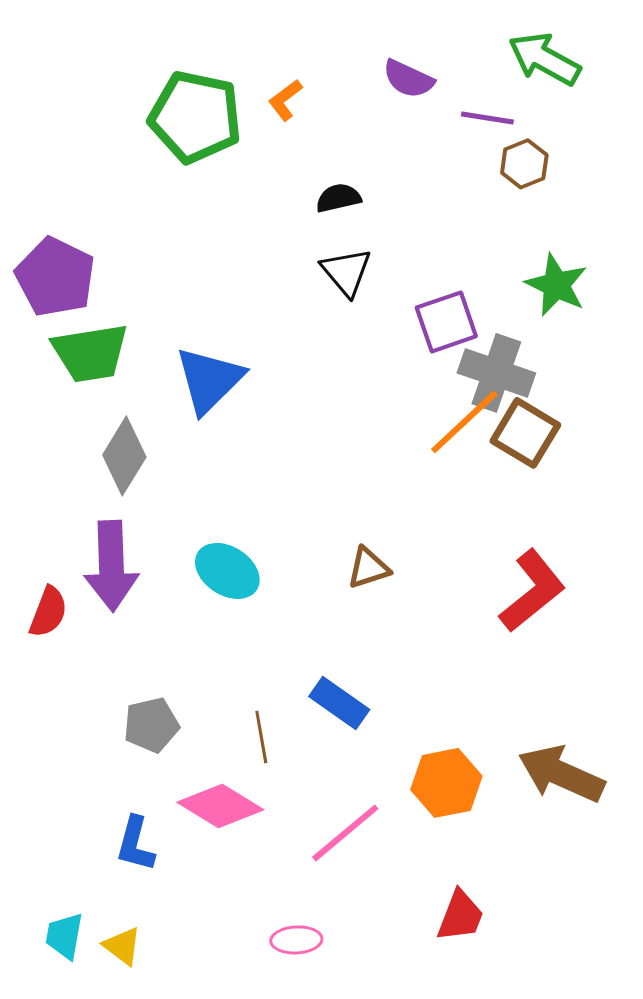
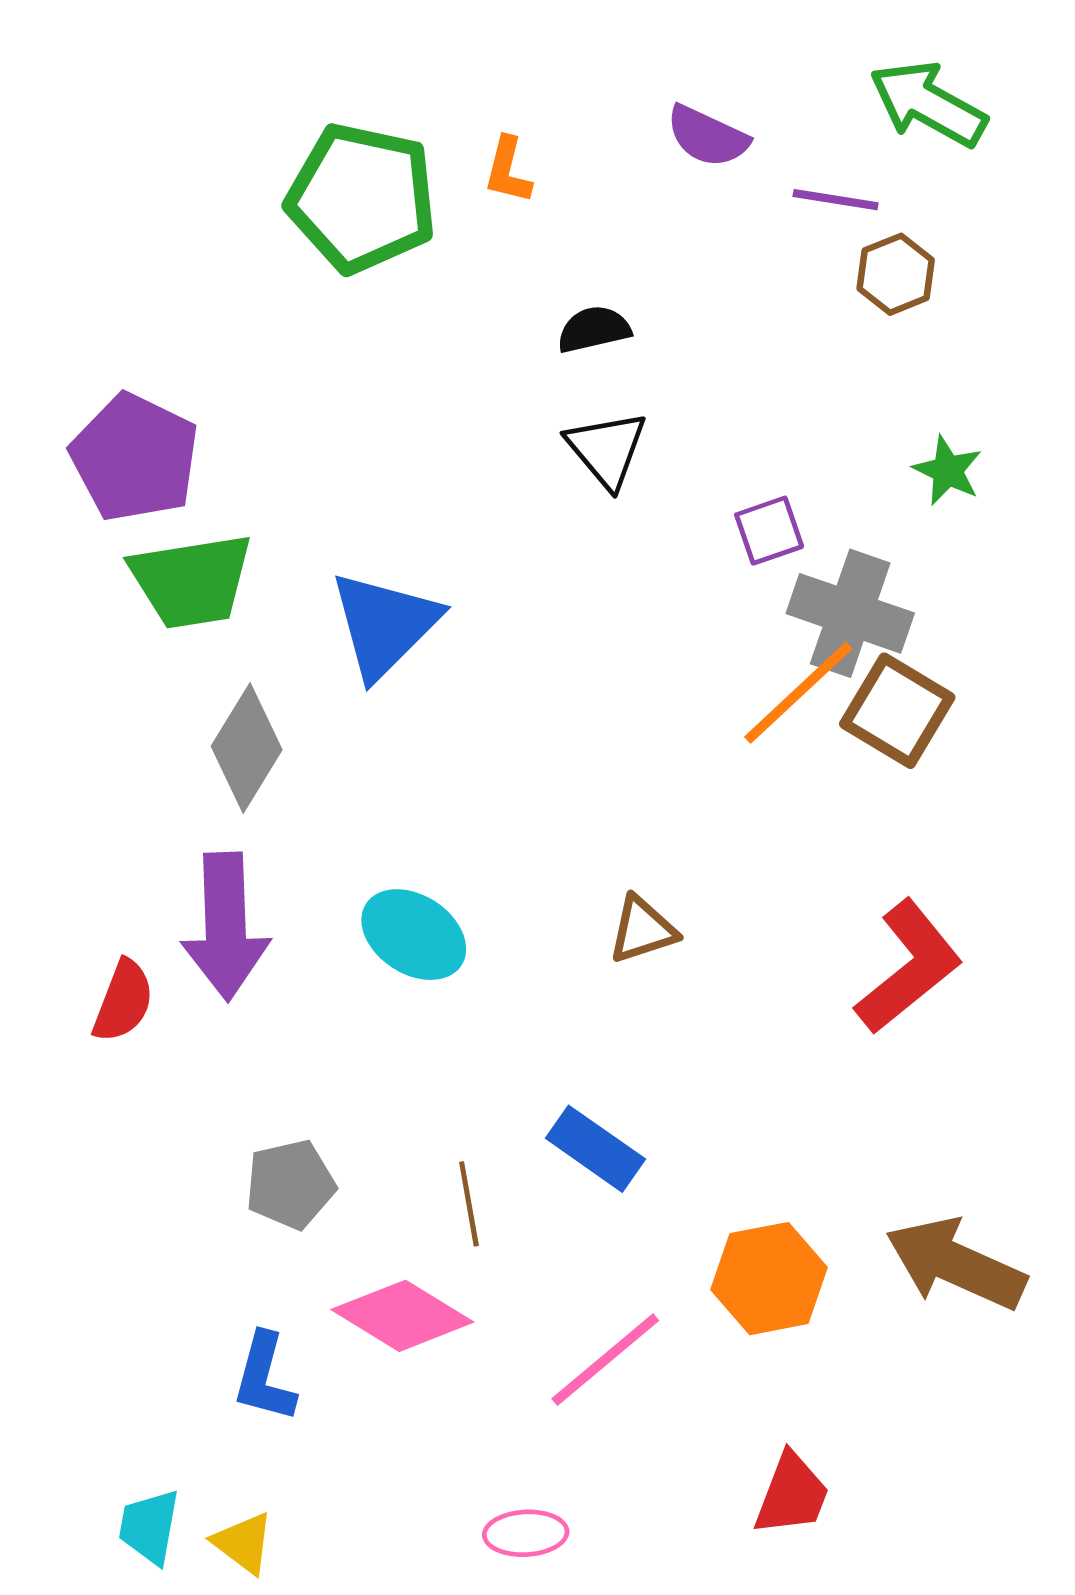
orange L-shape: (285, 100) -> (508, 170), turned -39
green star: (556, 285) -> (948, 471), size x0.7
purple square: (446, 322) -> (769, 531), size x0.7

